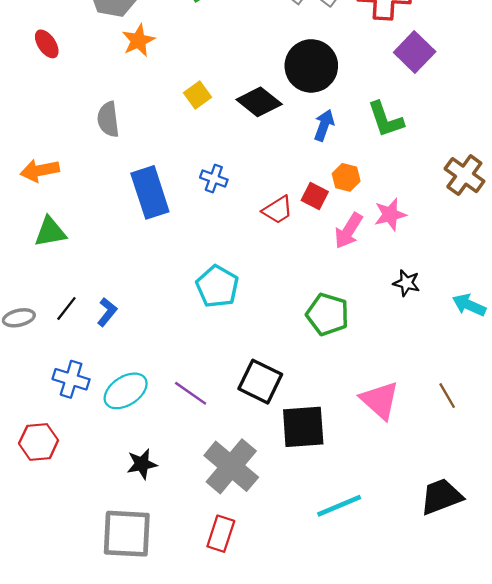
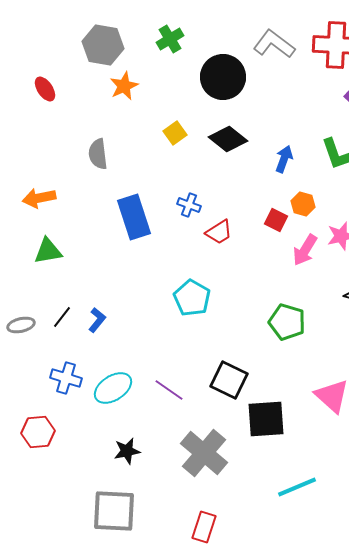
black circle: (311, 66) -> (223, 77), moved
red trapezoid: (278, 210) -> (219, 232), moved
red rectangle: (221, 534) -> (204, 527), moved

